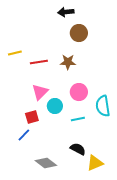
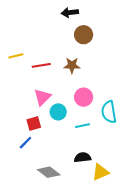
black semicircle: (78, 149) -> (82, 157), turned -35

